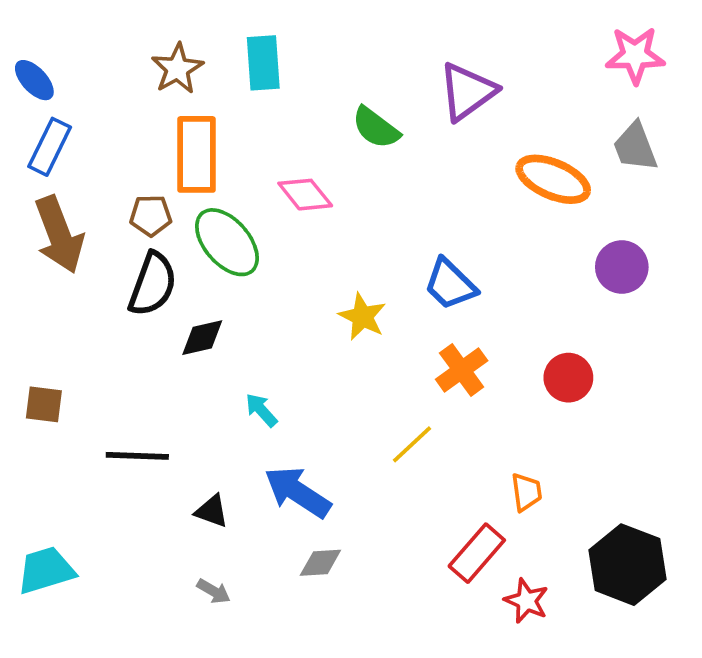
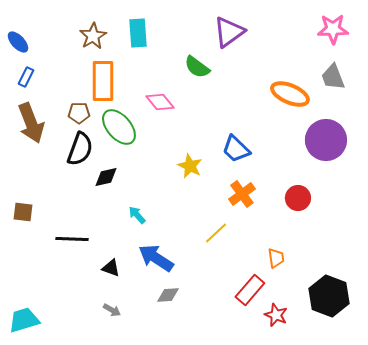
purple triangle: (467, 92) -> (229, 32), moved
blue rectangle: (50, 147) -> (26, 77), size x0.7
purple circle: (622, 267) -> (326, 140), size x1.5
cyan trapezoid: (46, 570) -> (24, 320), moved

